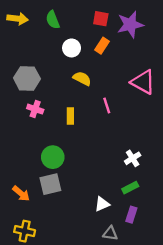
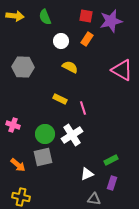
pink line: (107, 105) -> (83, 108), moved
pink cross: (35, 109) -> (13, 125), moved
yellow rectangle: (70, 116) -> (60, 99), turned -64
white cross: (133, 158) -> (72, 135), moved, size x1.5

